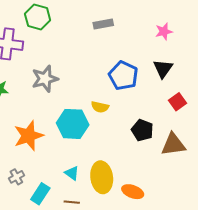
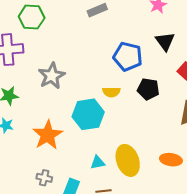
black pentagon: (142, 130) -> (148, 89), moved
cyan triangle: (72, 173) -> (98, 162), turned -35
gray cross: (16, 177) -> (44, 178), turned -35
orange ellipse: (133, 192) -> (171, 160), moved

